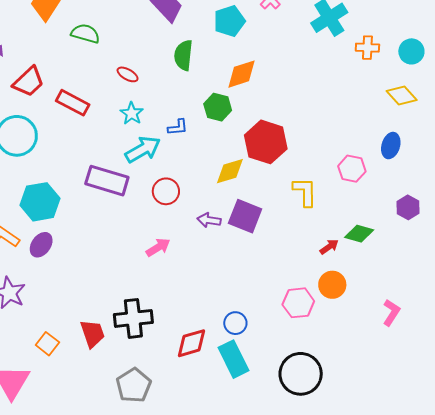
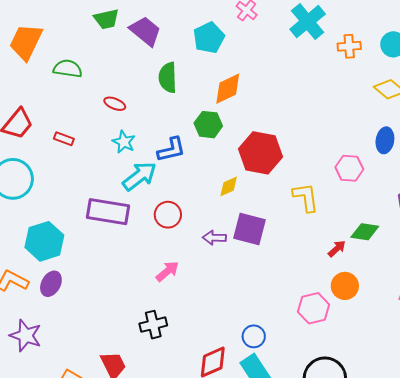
red rectangle: (73, 103) -> (64, 139), size x0.6
blue L-shape: (178, 127) -> (171, 150), size x1.4
yellow diamond: (230, 171) -> (229, 186), size x0.7
black cross: (133, 318) -> (153, 325), moved, size x0.7

